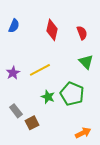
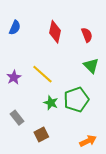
yellow line: (40, 70) -> (42, 74), turned 70
green pentagon: (72, 94) -> (76, 100), turned 30
brown square: (32, 123) -> (41, 135), moved

